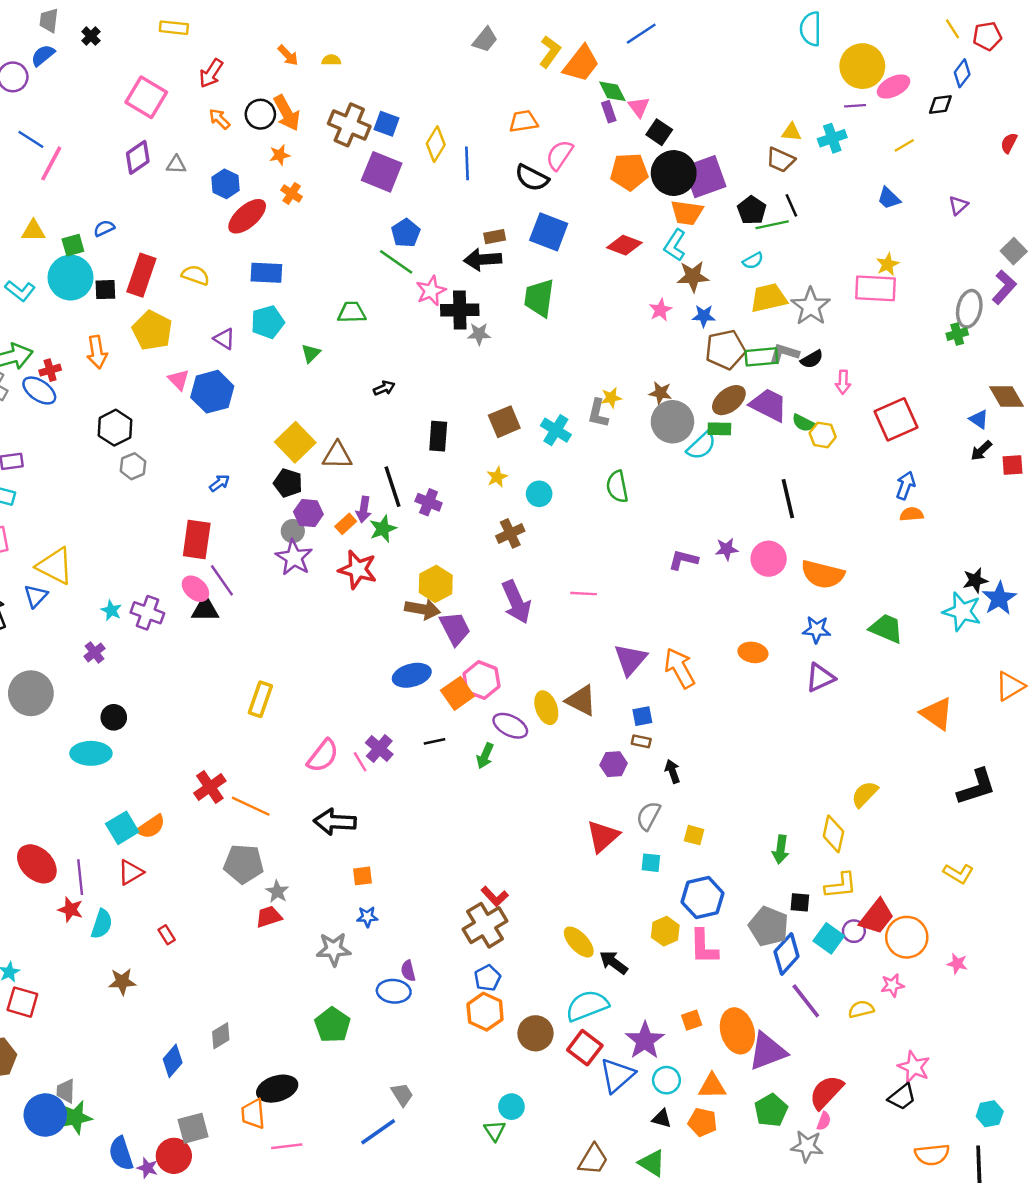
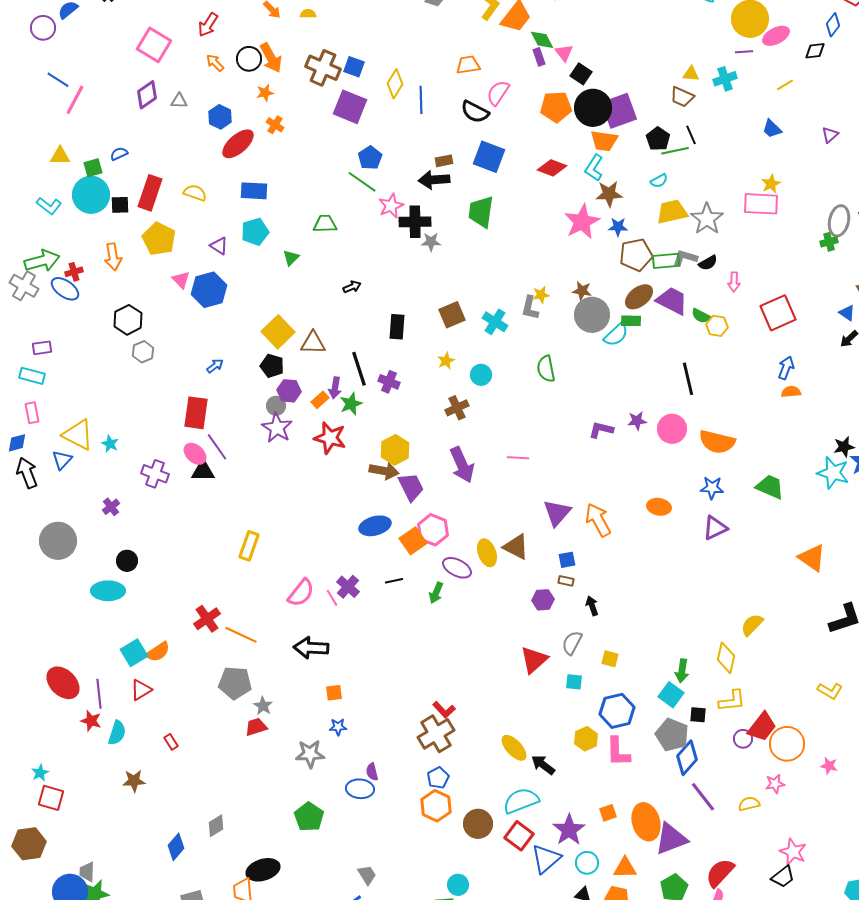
pink star: (660, 310) -> (582, 222), size x1.8
cyan star: (111, 610) -> (110, 444), moved
cyan square: (829, 938) -> (671, 695), moved

